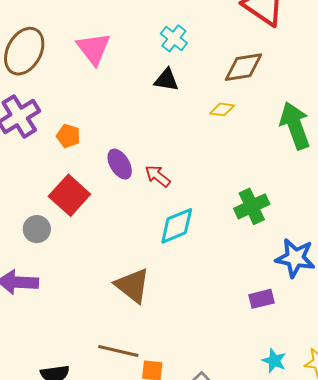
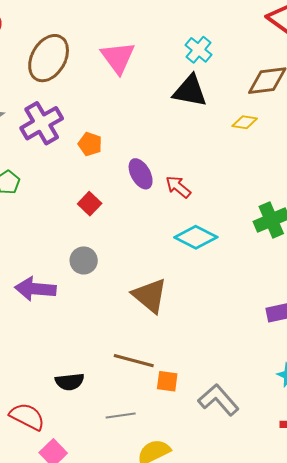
black triangle: (167, 80) -> (190, 91), size x1.4
red square: (69, 195) -> (90, 204), size x0.6
cyan diamond: (177, 226) -> (196, 237), turned 48
gray circle: (37, 229) -> (84, 260), moved

